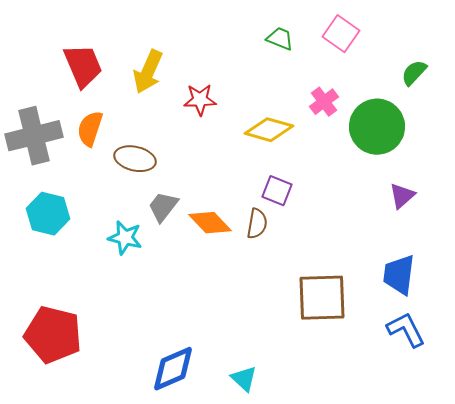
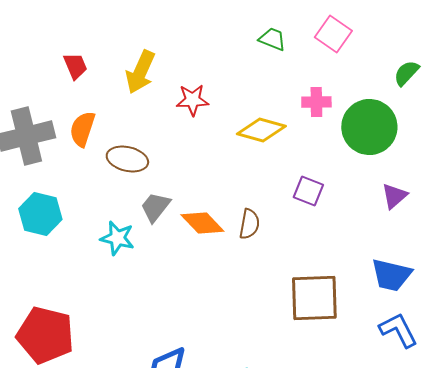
red trapezoid: (83, 66) -> (75, 66), size x0.6
pink cross: (324, 102) -> (316, 102), turned 36
purple square: (277, 191) -> (308, 191), moved
blue trapezoid: (399, 275) -> (391, 275), turned -84

